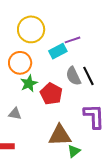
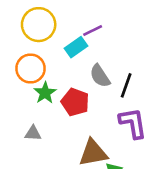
black line: (88, 76) -> (126, 85), moved, turned 54

